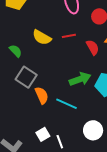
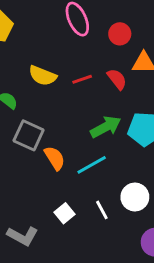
red line: (69, 36) -> (82, 79), moved
cyan line: (67, 104) -> (92, 165), turned -45
white line: (60, 142) -> (102, 210), moved

